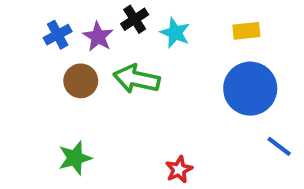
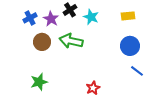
blue circle: (250, 89) -> (130, 46), size x0.7
blue line: (279, 146) -> (137, 71), moved

